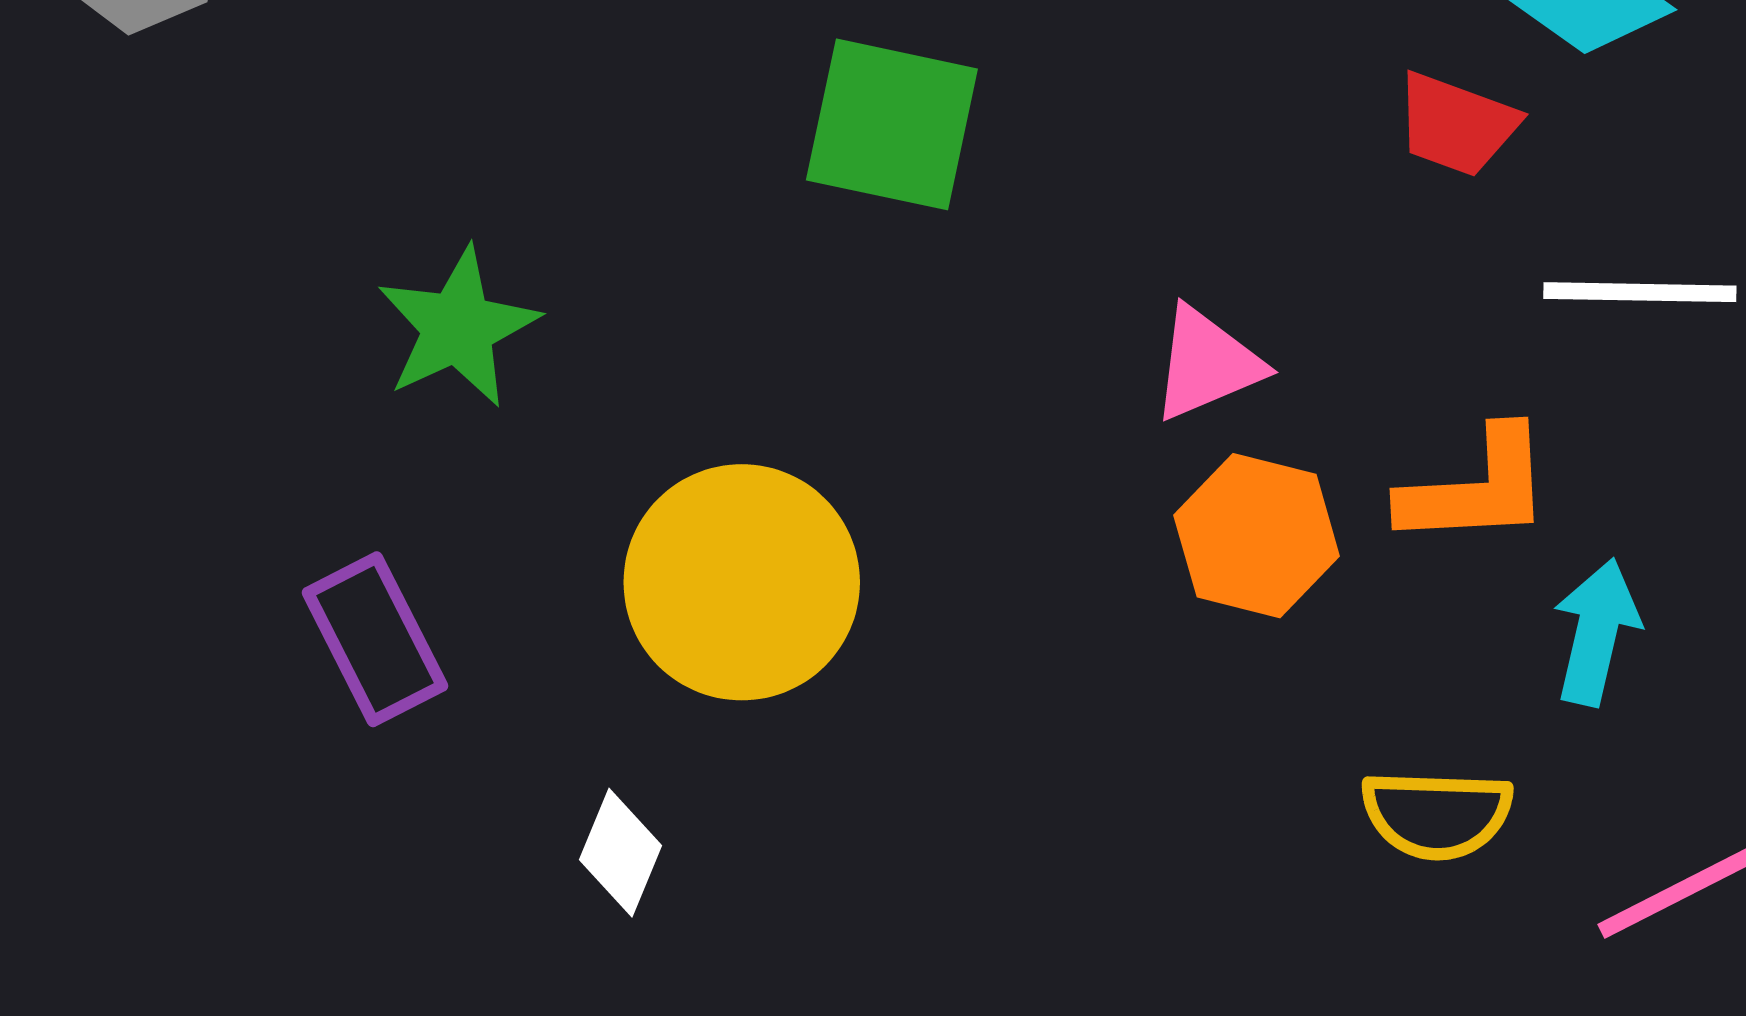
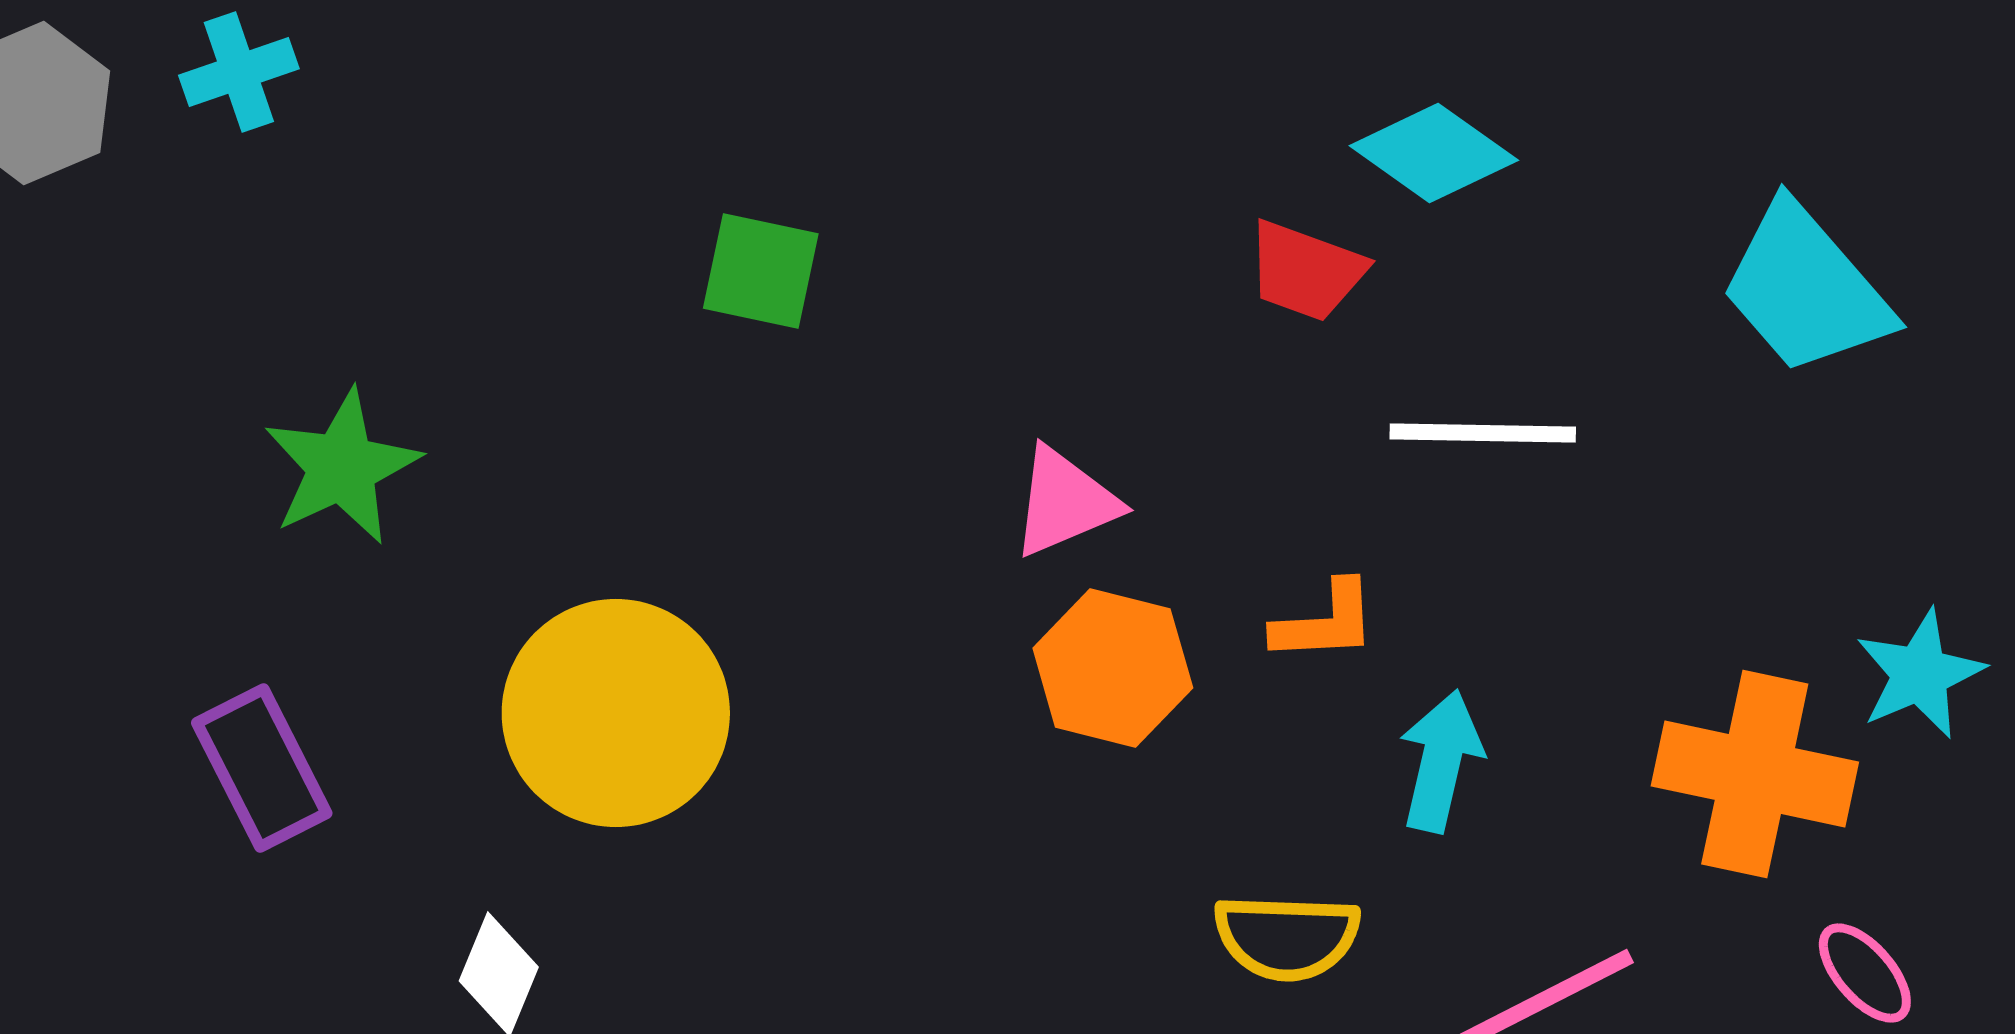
green square: (892, 124) -> (761, 271), size x0.7
orange L-shape: (1476, 488) -> (1325, 622), size x0.7

